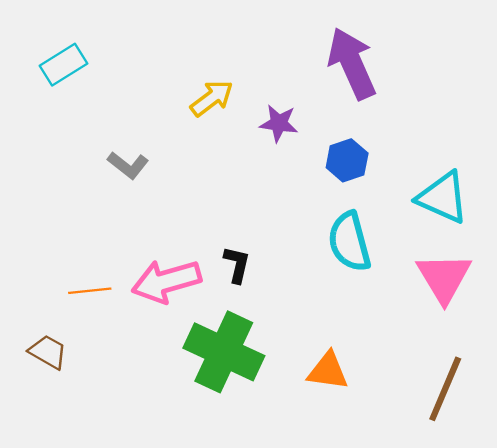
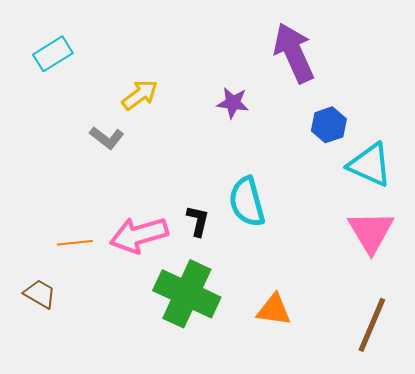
yellow arrow: (212, 98) -> (140, 95), moved
blue hexagon: (347, 160) -> (329, 125), moved
cyan semicircle: (349, 242) -> (247, 202), moved

